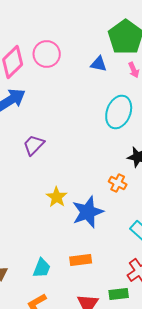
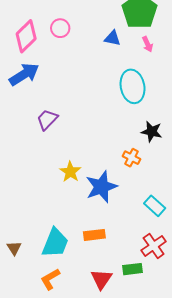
pink circle: (47, 54) -> (60, 28), size x0.7
cyan ellipse: (119, 112) -> (133, 86), turned -32
cyan trapezoid: (42, 268) -> (55, 243), size x1.5

